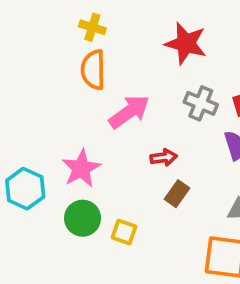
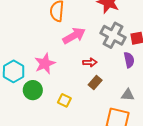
gray cross: (201, 103) -> (113, 35), size x1.4
green circle: (83, 218) -> (33, 90), moved

